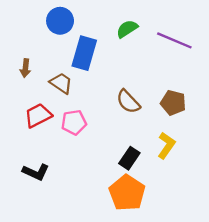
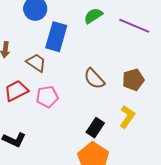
brown pentagon: (173, 103) -> (133, 80), turned -30

